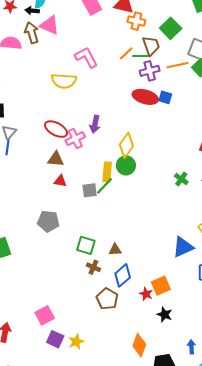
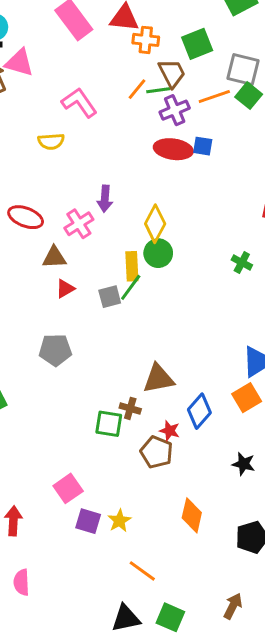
green square: (171, 28) -> (197, 44), turned 30
yellow semicircle: (64, 81) -> (51, 141), size x0.7
red ellipse: (56, 129) -> (26, 217), moved
red triangle: (60, 181) -> (65, 289), turned -32
green square: (86, 245) -> (109, 424), moved
brown triangle: (115, 250) -> (158, 379), size x1.6
blue diamond: (123, 275) -> (199, 411), moved
orange square: (161, 286) -> (247, 398), moved
red star: (146, 294) -> (170, 431), moved
orange diamond: (139, 345) -> (192, 515), moved

